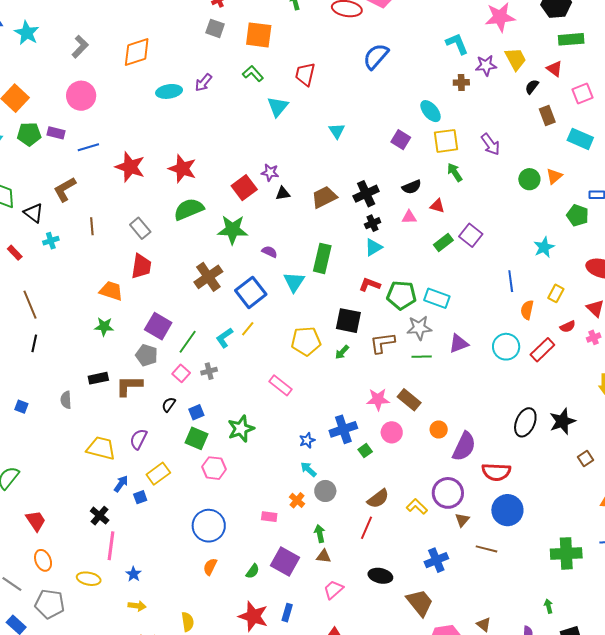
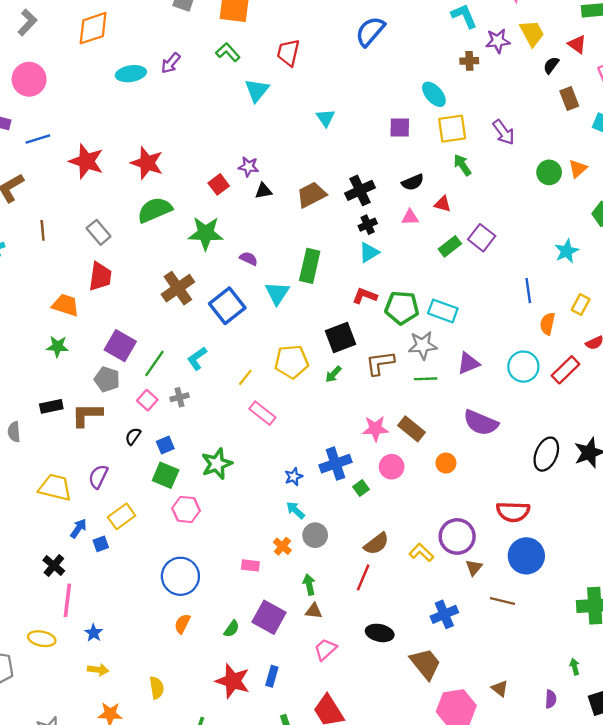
purple square: (401, 140) -> (400, 128), turned -30
red square: (244, 188) -> (219, 184), size x0.7
black square: (348, 321) -> (341, 338), turned -32
yellow line: (248, 329) -> (245, 377), moved
purple semicircle: (464, 446) -> (481, 423), moved, turned 88

